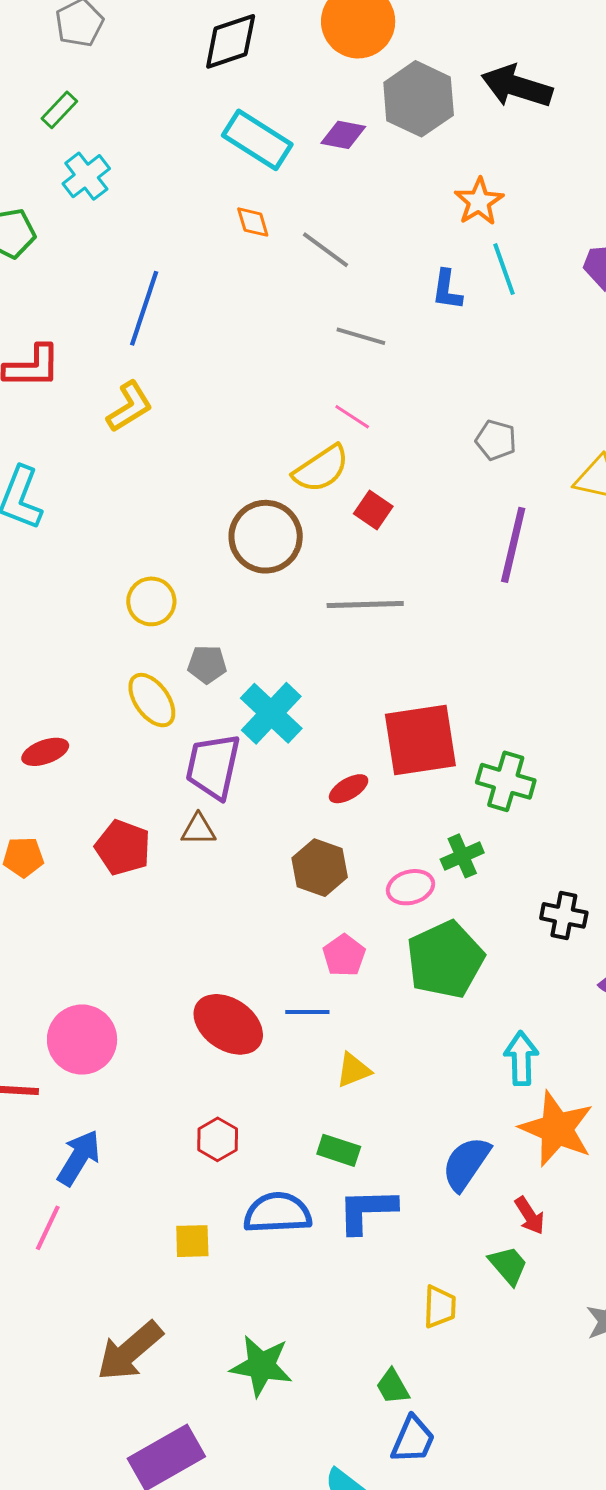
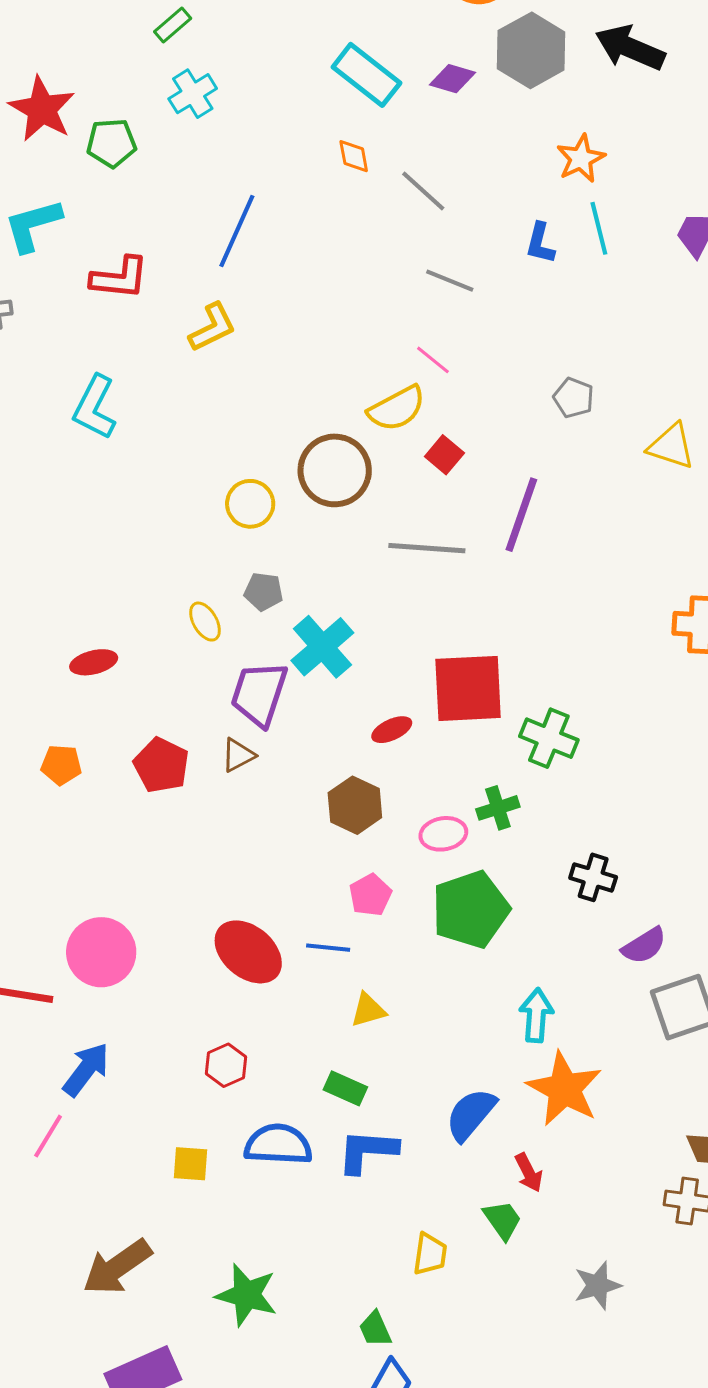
purple line: (513, 545) -> (521, 515), moved
yellow circle: (151, 601) -> (250, 504), moved
yellow ellipse: (152, 700) -> (205, 622), size x0.7
brown triangle: (198, 830) -> (238, 755), turned -33

